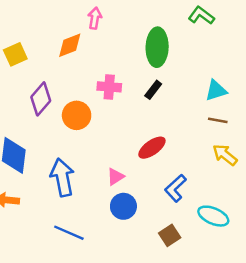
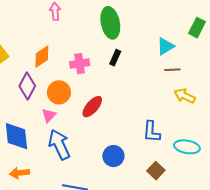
orange diamond: (70, 45) -> (42, 57), moved
red ellipse: (152, 148) -> (92, 107), moved
pink triangle: (116, 177) -> (49, 115), moved
blue L-shape: (176, 188) -> (152, 132), turned -30

